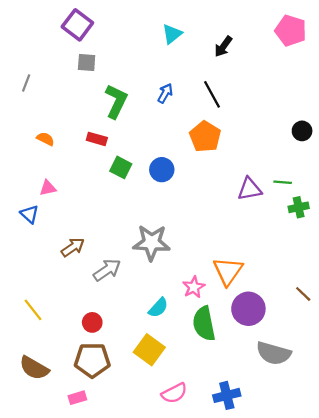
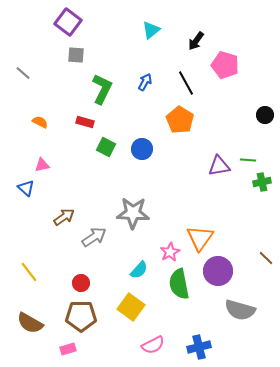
pink pentagon: (291, 31) -> (225, 65), moved
gray line: (26, 83) -> (23, 73), turned -70

